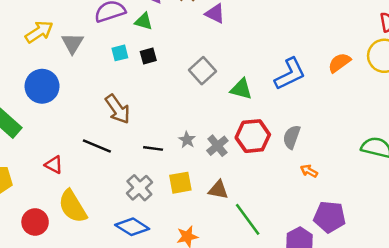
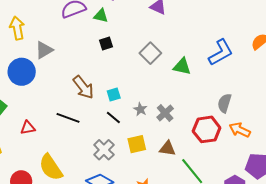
yellow arrow: (39, 32) -> (17, 28), turned -65
gray triangle: (72, 43) -> (44, 50), moved, turned 30
cyan square: (120, 53) -> (114, 95), moved
red hexagon: (253, 136) -> (207, 129), moved
black line: (153, 148) -> (113, 118), turned 35
red triangle: (54, 165) -> (28, 128), moved, turned -35
orange arrow: (309, 171) -> (240, 130), size x1.5

